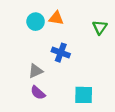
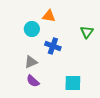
cyan circle: (36, 22) -> (32, 29), moved
green triangle: (100, 27) -> (87, 32), moved

